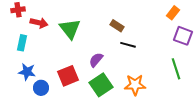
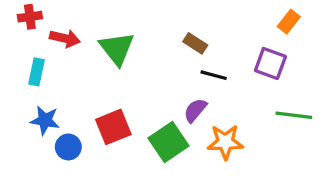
purple square: (183, 36) -> (270, 63), moved
purple semicircle: (96, 60) -> (195, 110), moved
green line: (176, 69) -> (294, 115), turned -65

